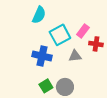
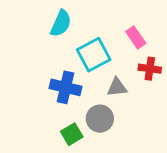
pink rectangle: (83, 31) -> (136, 37), moved, turned -72
gray circle: (65, 87) -> (100, 119), moved

